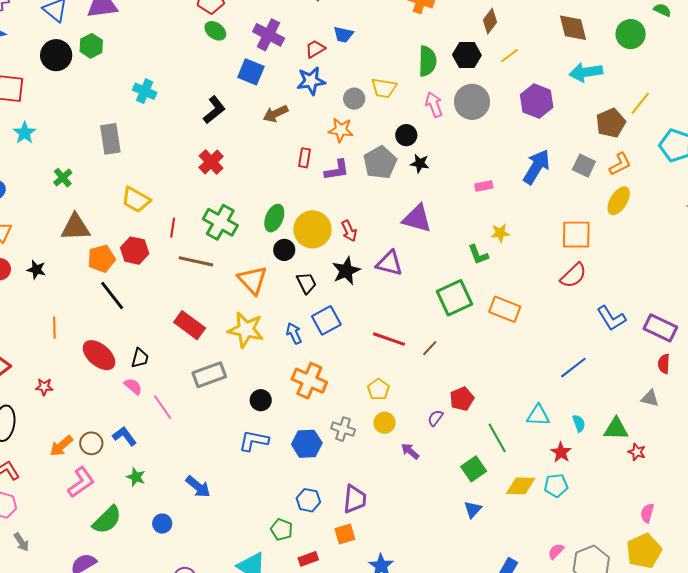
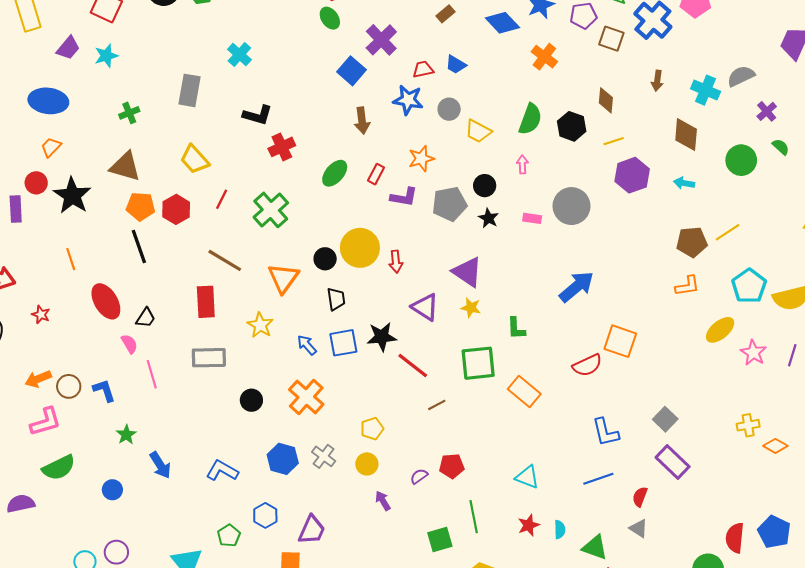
brown diamond: (490, 21) -> (606, 100), turned -50
cyan arrow: (586, 72) -> (684, 183), size x0.6
gray circle: (354, 99) -> (449, 109), moved
purple hexagon: (537, 101) -> (632, 175), moved
gray circle: (472, 102) -> (571, 206), moved
pink arrow: (434, 105) -> (522, 165), size x0.7
black L-shape: (214, 110) -> (258, 115), moved, turned 36
brown arrow: (276, 114) -> (362, 121), turned -90
orange star: (341, 130) -> (421, 159), turned 30
gray square: (584, 166) -> (665, 419), moved
blue arrow: (537, 167) -> (577, 287), moved
pink rectangle: (484, 186) -> (532, 218), moved
yellow ellipse: (619, 201) -> (720, 330), moved
green ellipse: (274, 218) -> (335, 173), moved
yellow star: (500, 233) -> (471, 308), moved
brown line: (196, 261) -> (225, 260), moved
black star: (36, 270) -> (72, 196), size x1.8
black star: (346, 271) -> (382, 337), moved
red semicircle: (573, 275) -> (587, 365), moved
blue L-shape: (611, 318) -> (605, 432), moved
red rectangle: (190, 325) -> (206, 302), turned 32
orange line: (54, 328) -> (71, 259), turned -35
yellow star: (246, 330) -> (260, 325), size x0.7
blue arrow: (294, 333) -> (307, 345), turned -35
red line: (389, 339) -> (413, 366), moved
red semicircle: (664, 364) -> (640, 497), moved
blue line: (573, 368) -> (598, 479), moved
cyan triangle: (538, 415) -> (527, 477), moved
blue L-shape: (254, 441) -> (222, 471), moved
red star: (561, 452) -> (529, 525), moved
green star: (136, 477) -> (126, 435), moved

